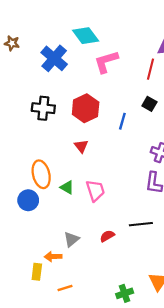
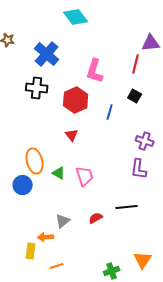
cyan diamond: (86, 36) -> (76, 17), moved
pink L-shape: (106, 62) -> (95, 71), moved, turned -55
black cross: (43, 108) -> (37, 88), moved

